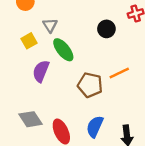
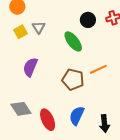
black circle: (106, 29) -> (88, 20), moved
yellow square: (29, 41) -> (20, 32), moved
green ellipse: (63, 50) -> (73, 41), moved

